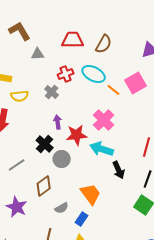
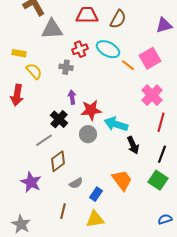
gray triangle: (38, 54) -> (52, 29), size x1.6
gray cross: (52, 92) -> (66, 67), turned -32
yellow semicircle: (20, 96) -> (34, 71), turned -126
pink cross: (104, 120) -> (152, 95), moved
gray circle: (62, 159) -> (88, 134), moved
gray line: (17, 165) -> (44, 140), moved
orange trapezoid: (91, 194) -> (122, 180), moved

